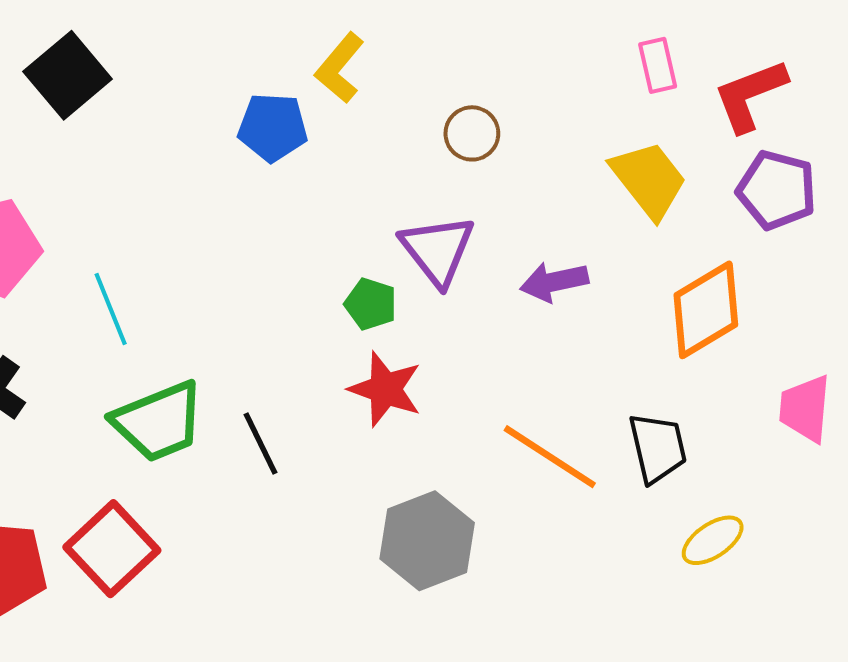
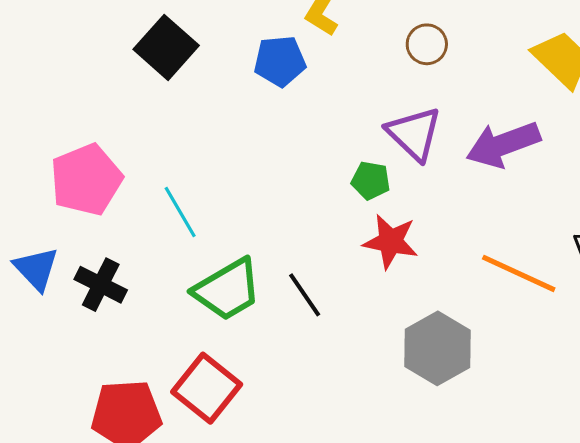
black square: (68, 75) -> (166, 47), moved
purple arrow: (554, 282) -> (503, 144), size x1.5

